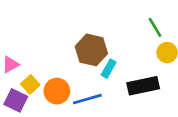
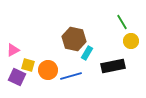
yellow square: (30, 84) -> (28, 65), turned -32

